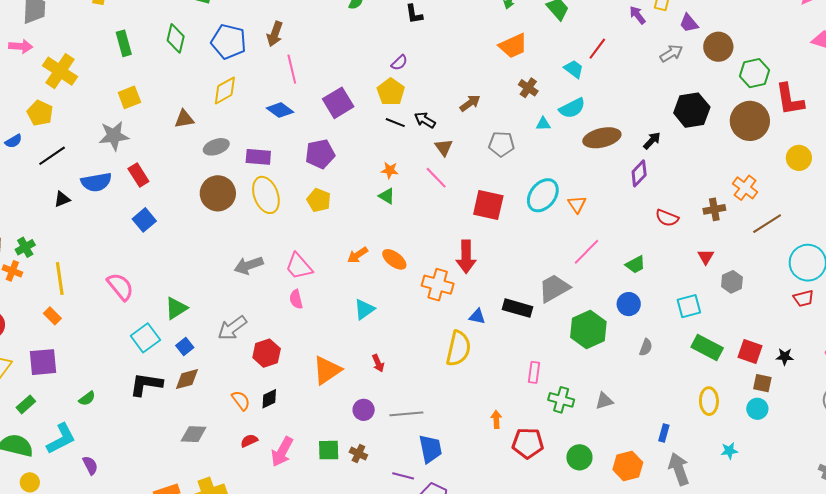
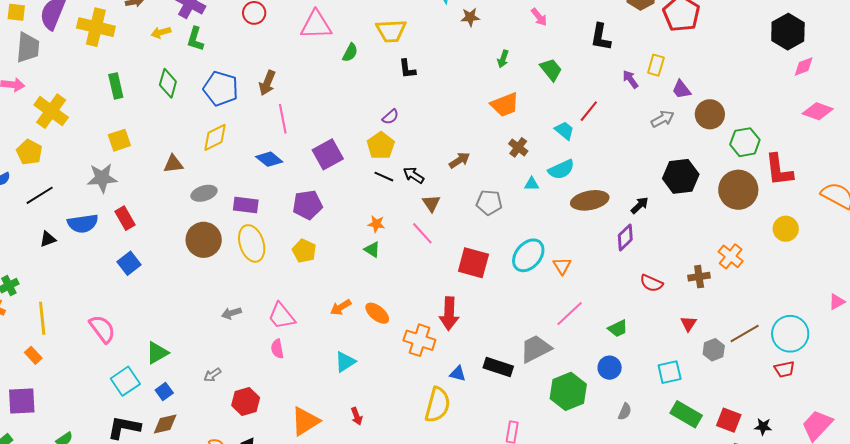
brown line: (767, 224) -> (745, 334), moved
gray arrow: (249, 265) -> (231, 313), size x0.7
gray arrow: (232, 328) -> (212, 375), size x0.6

